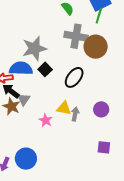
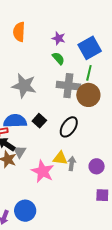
green line: (99, 16) -> (89, 73), moved
gray star: (34, 48) -> (24, 86), moved, turned 30
purple circle: (101, 109) -> (97, 166), moved
pink star: (46, 120) -> (43, 171), size x1.6

